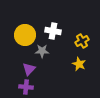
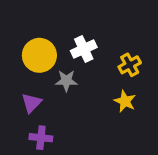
white cross: (53, 31) -> (84, 49), turned -35
purple triangle: (29, 69) -> (31, 103), moved

